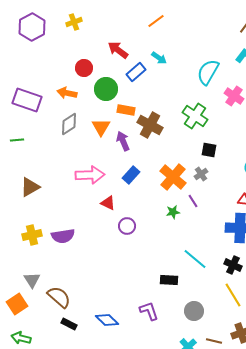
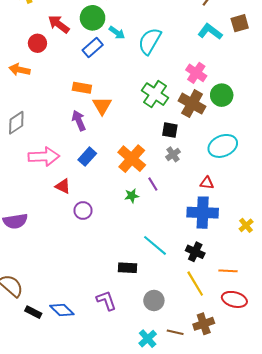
red arrow: (118, 50) -> (59, 24), moved
cyan semicircle: (208, 72) -> (150, 41), moved
green circle: (106, 89) -> (93, 18), moved
gray diamond: (69, 124) -> (16, 123), moved
brown cross: (150, 125) -> (192, 104), moved
orange triangle: (101, 127) -> (102, 106), moved
gray cross: (201, 174) -> (173, 154), moved
black rectangle: (69, 324) -> (33, 312), moved

